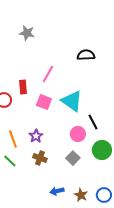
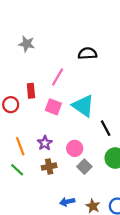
gray star: (27, 33) -> (27, 44), moved
black semicircle: (86, 55) -> (87, 53), moved
pink circle: (78, 134) -> (75, 148), moved
brown cross: (40, 158) -> (49, 167), turned -32

